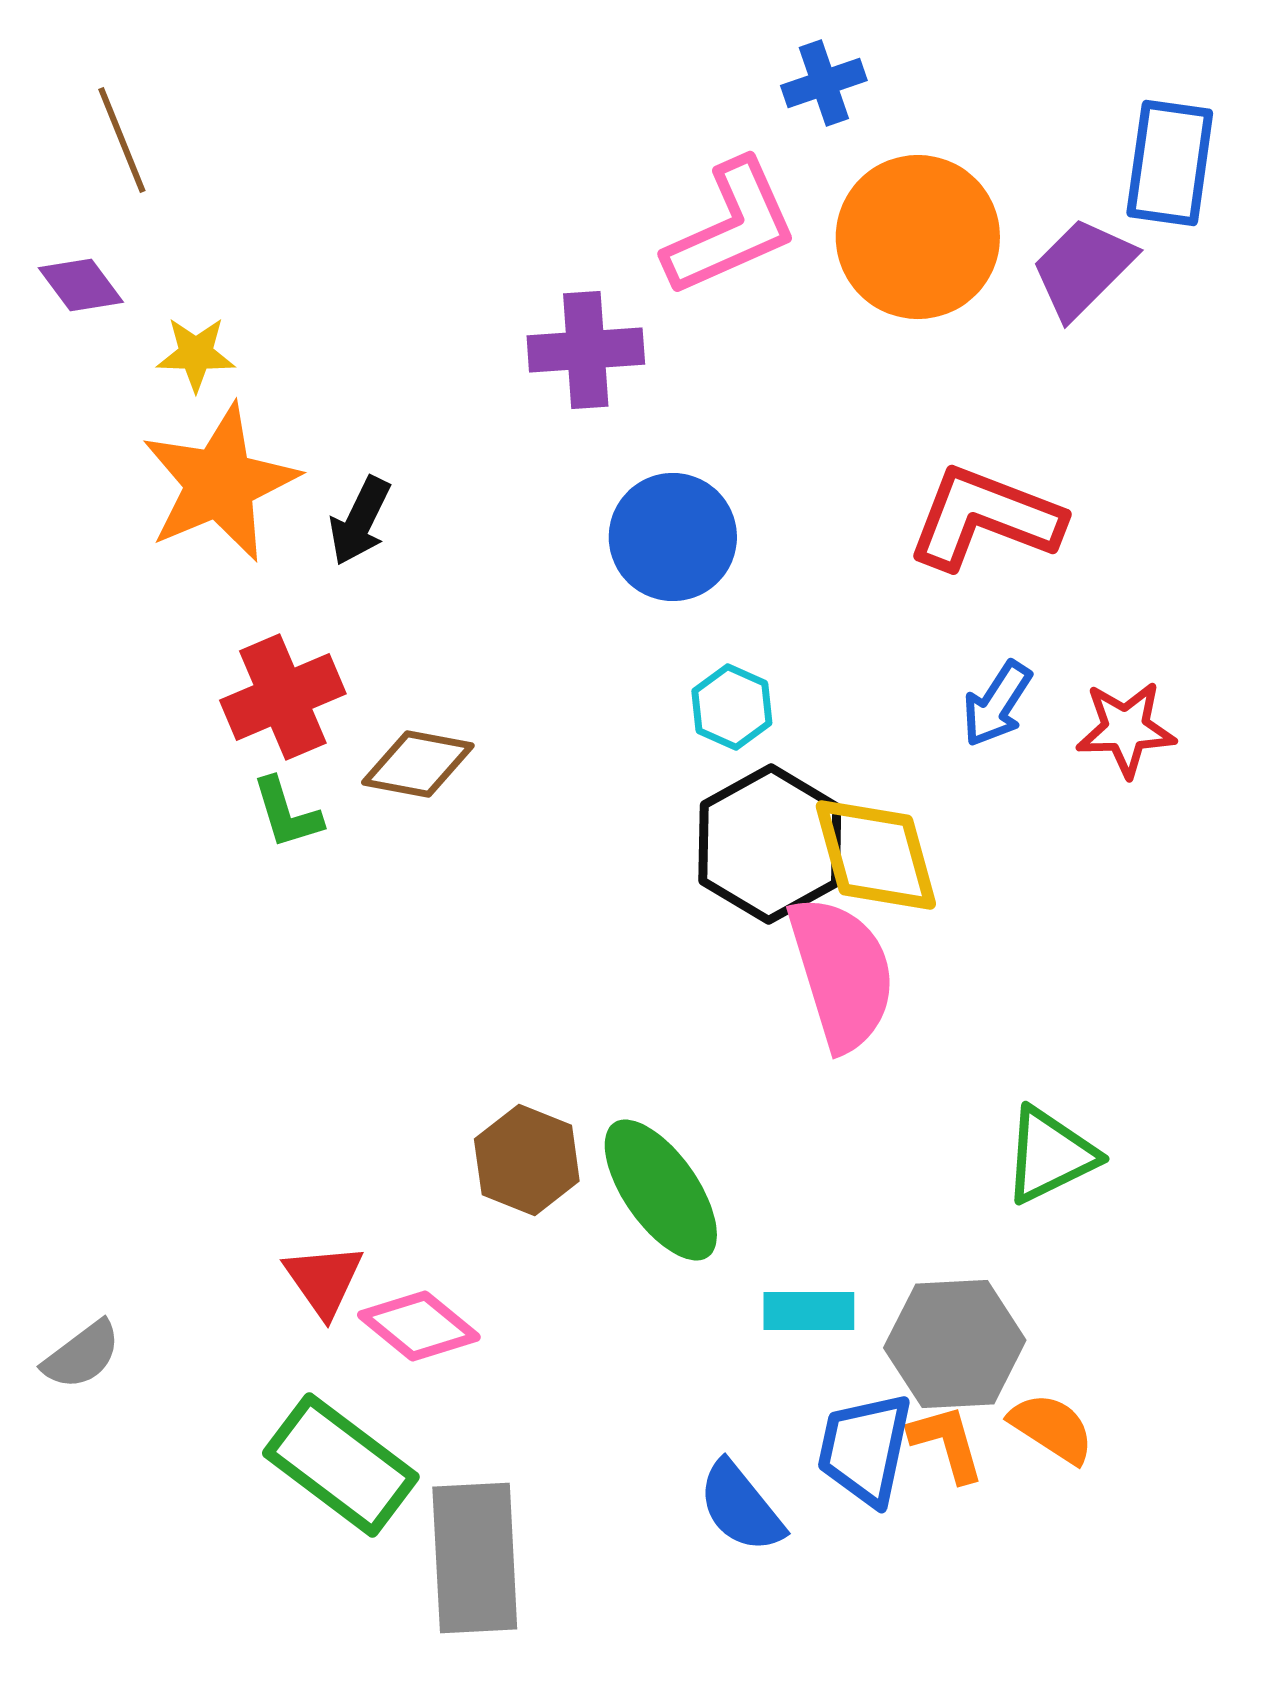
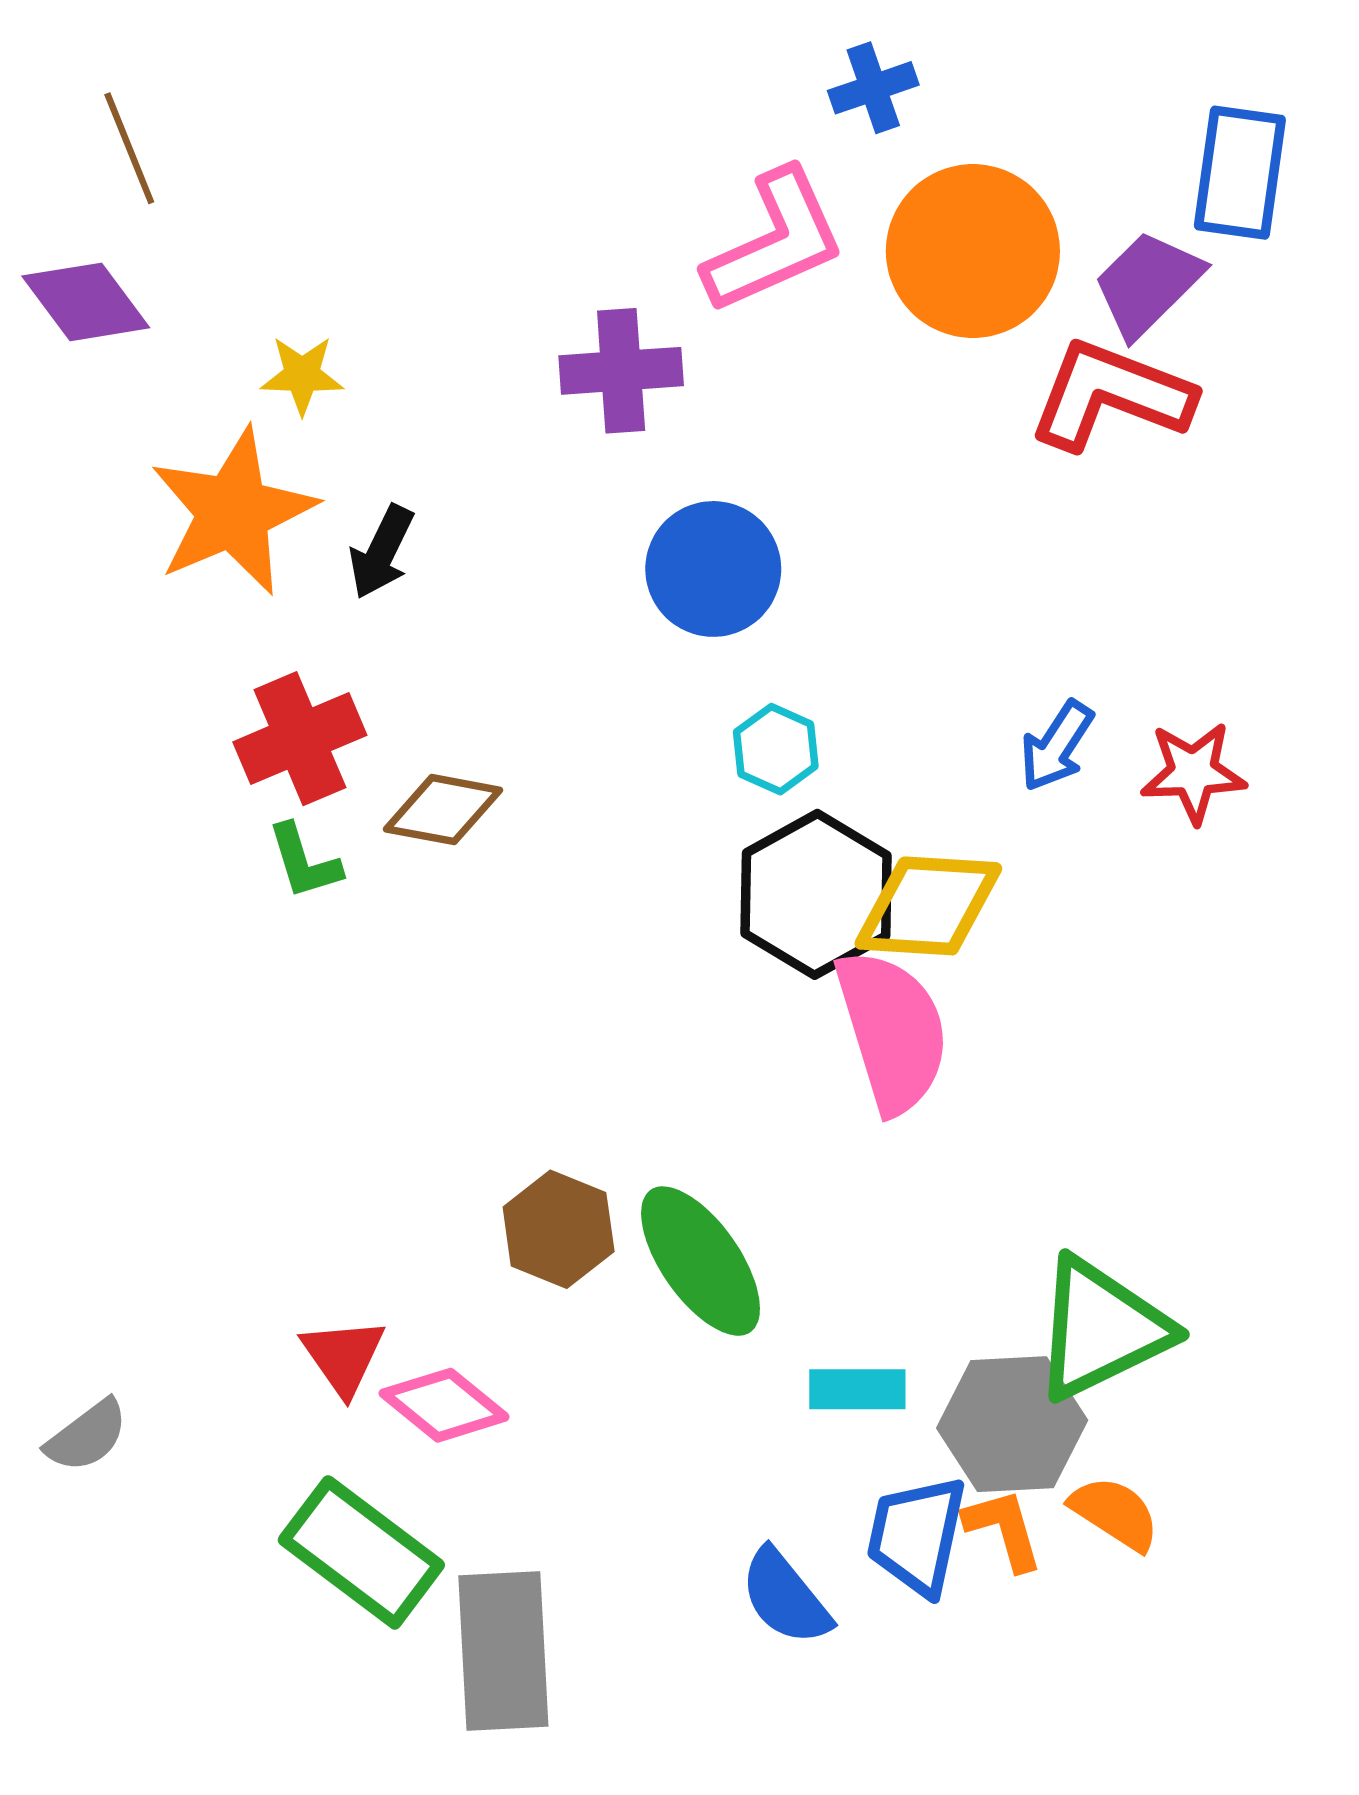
purple diamond: (81, 285) -> (86, 302), size x1.4
yellow star: (196, 354) -> (302, 375), moved
red L-shape: (985, 518) -> (1111, 395), moved
yellow diamond: (876, 855) -> (928, 906), turned -71
green triangle: (1050, 1155) -> (1101, 1329), moved, size x1.4

